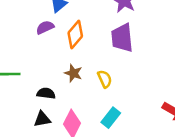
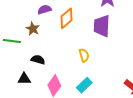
brown star: (73, 73) -> (33, 29), moved
black triangle: (42, 119) -> (24, 79), moved

